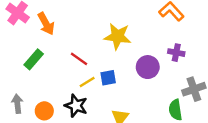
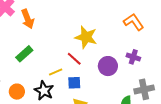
green rectangle: (34, 59) -> (24, 54), moved
red line: (79, 59) -> (74, 59), moved
blue square: (108, 78) -> (74, 83), moved

